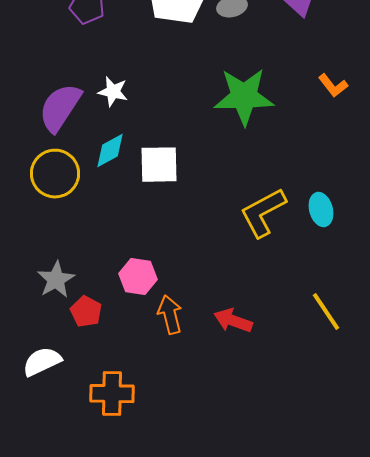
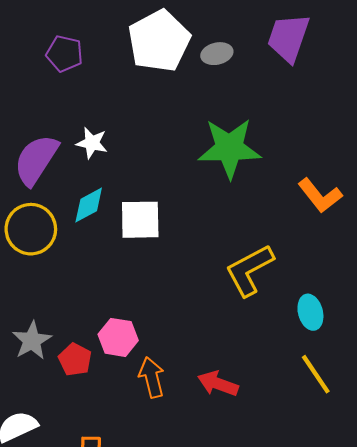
orange L-shape: (333, 86) -> (320, 196), moved, size x1.4
cyan ellipse: (321, 210) -> (310, 312), moved
red pentagon: (86, 312) -> (75, 359), moved

